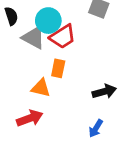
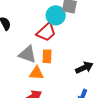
cyan circle: (48, 21) -> (56, 15), moved
gray triangle: (34, 38) -> (27, 54), moved

